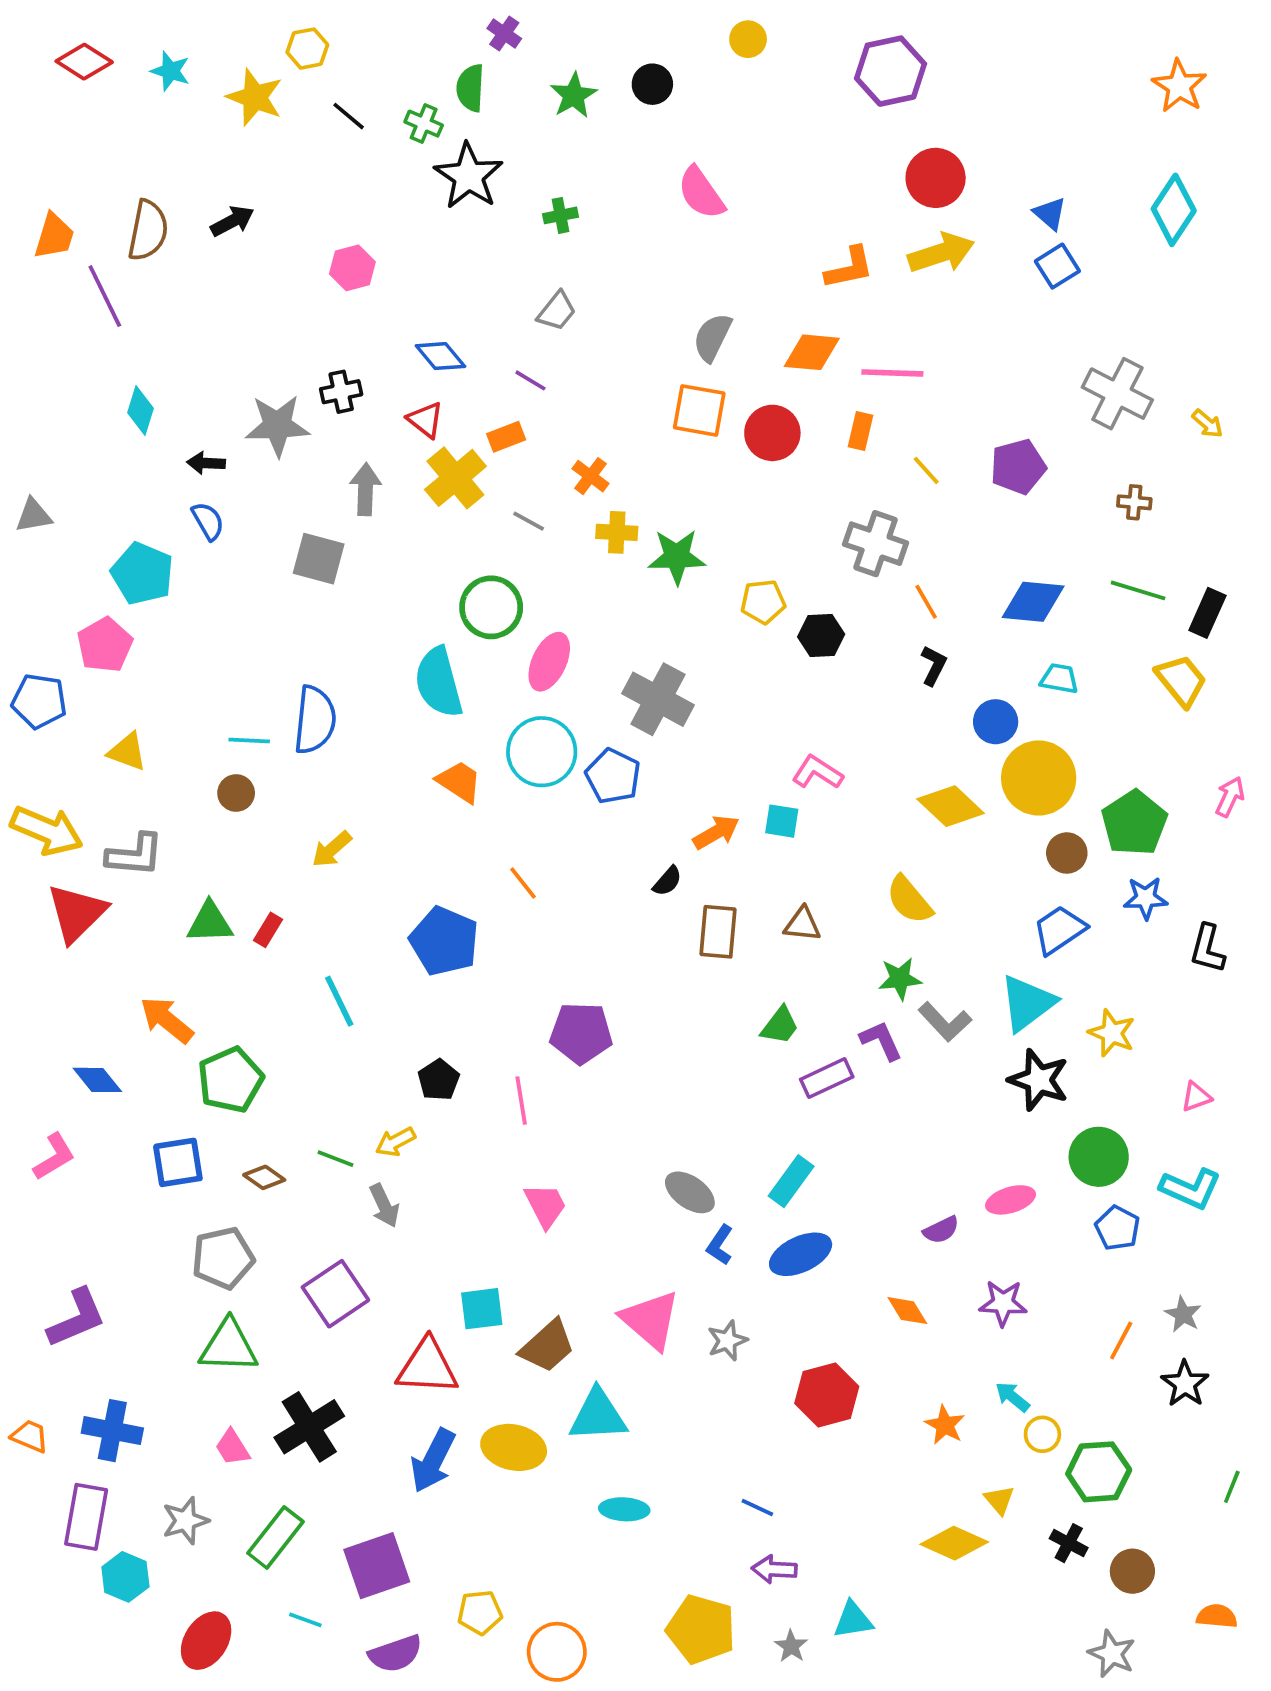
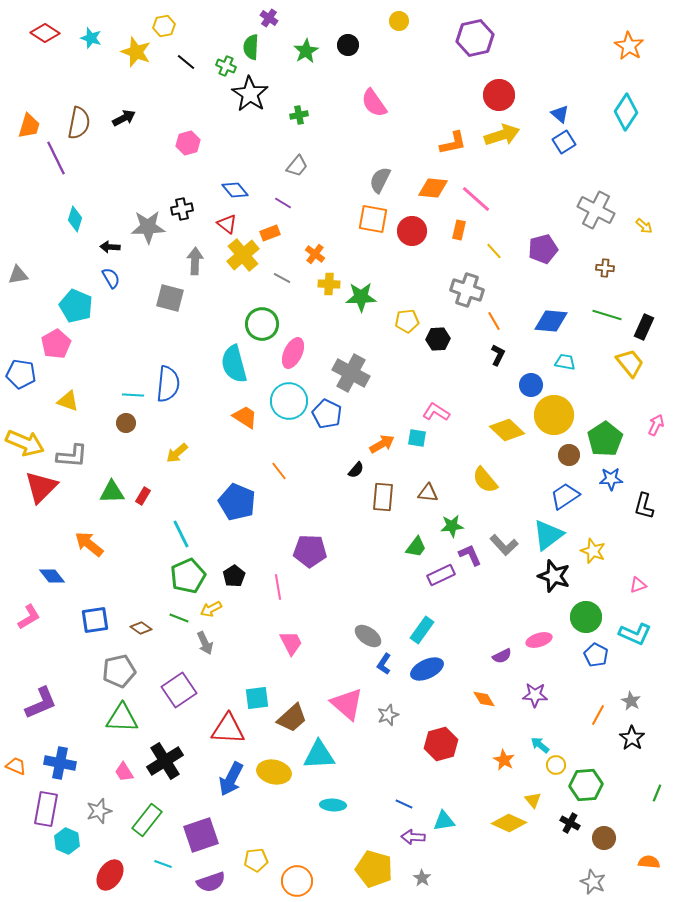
pink line: (892, 373) -> (476, 199), turned 40
green star: (900, 979) -> (452, 526), moved
green pentagon: (230, 1080) -> (188, 576), moved
cyan triangle: (853, 1620) -> (444, 821), moved

